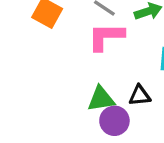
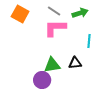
purple circle: (114, 121) -> (42, 80), moved

